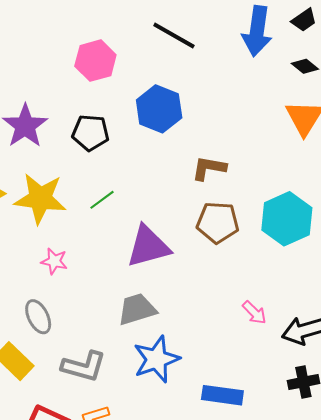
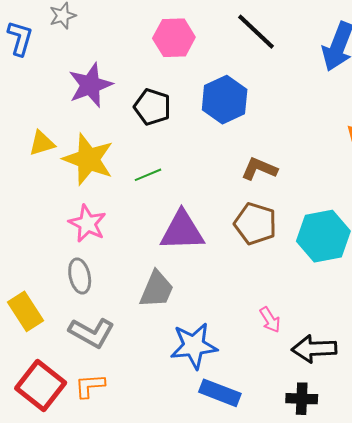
pink star: (54, 261) -> (87, 224), size x1.4
gray trapezoid: (137, 309) -> (157, 289), turned 117
gray ellipse: (38, 317) -> (80, 276), moved
blue star: (156, 359) -> (194, 346), moved

